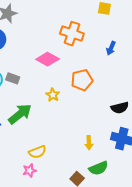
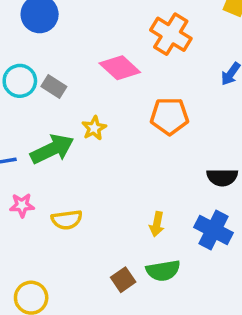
yellow star: (53, 95) -> (94, 128), moved
pink star: (30, 170) -> (22, 205), moved

